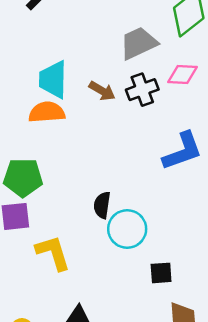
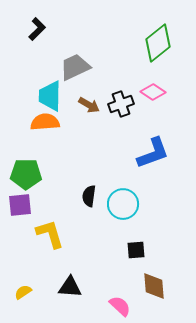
gray trapezoid: (138, 43) -> (75, 67), moved
pink diamond: (182, 75) -> (153, 92), turned 30
cyan circle: (127, 229) -> (123, 204), moved

